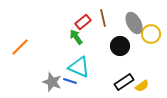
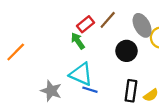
brown line: (103, 18) -> (108, 20), turned 54
blue line: (70, 81) -> (90, 90), moved
black rectangle: (124, 82) -> (131, 91), turned -48

